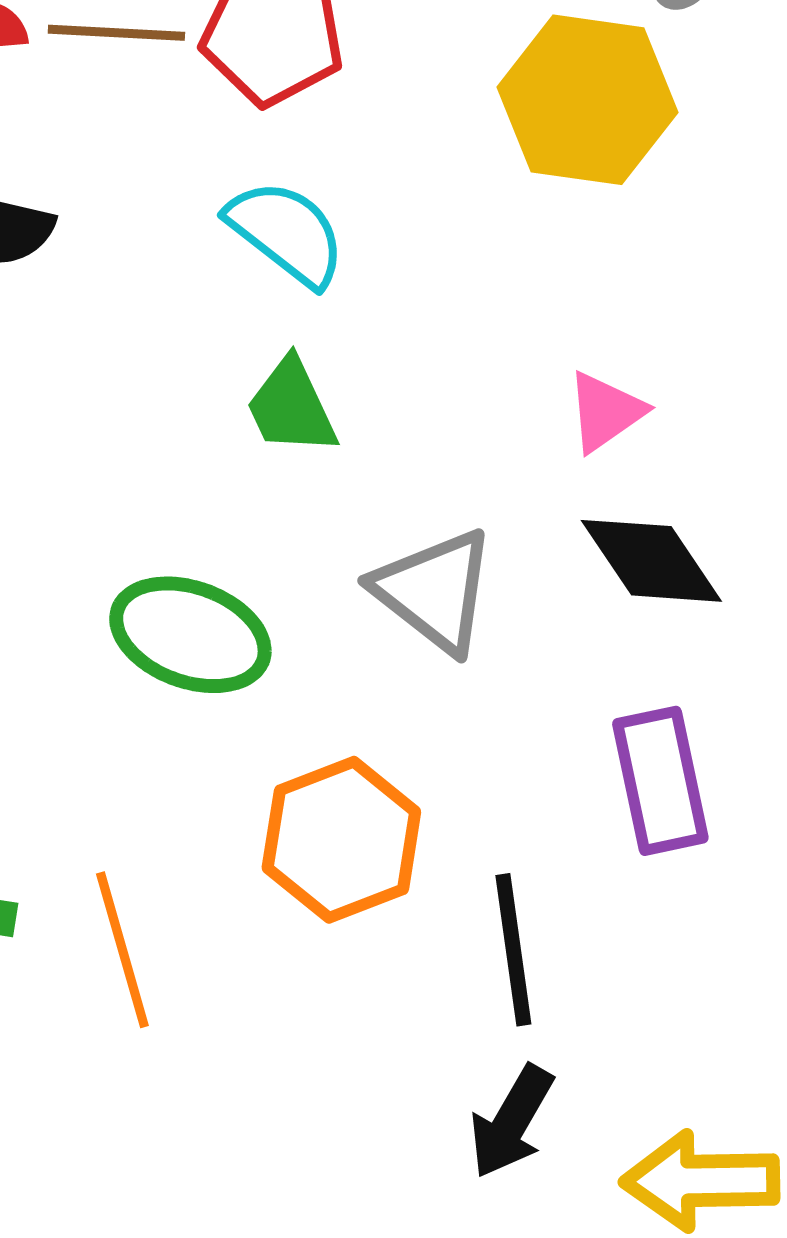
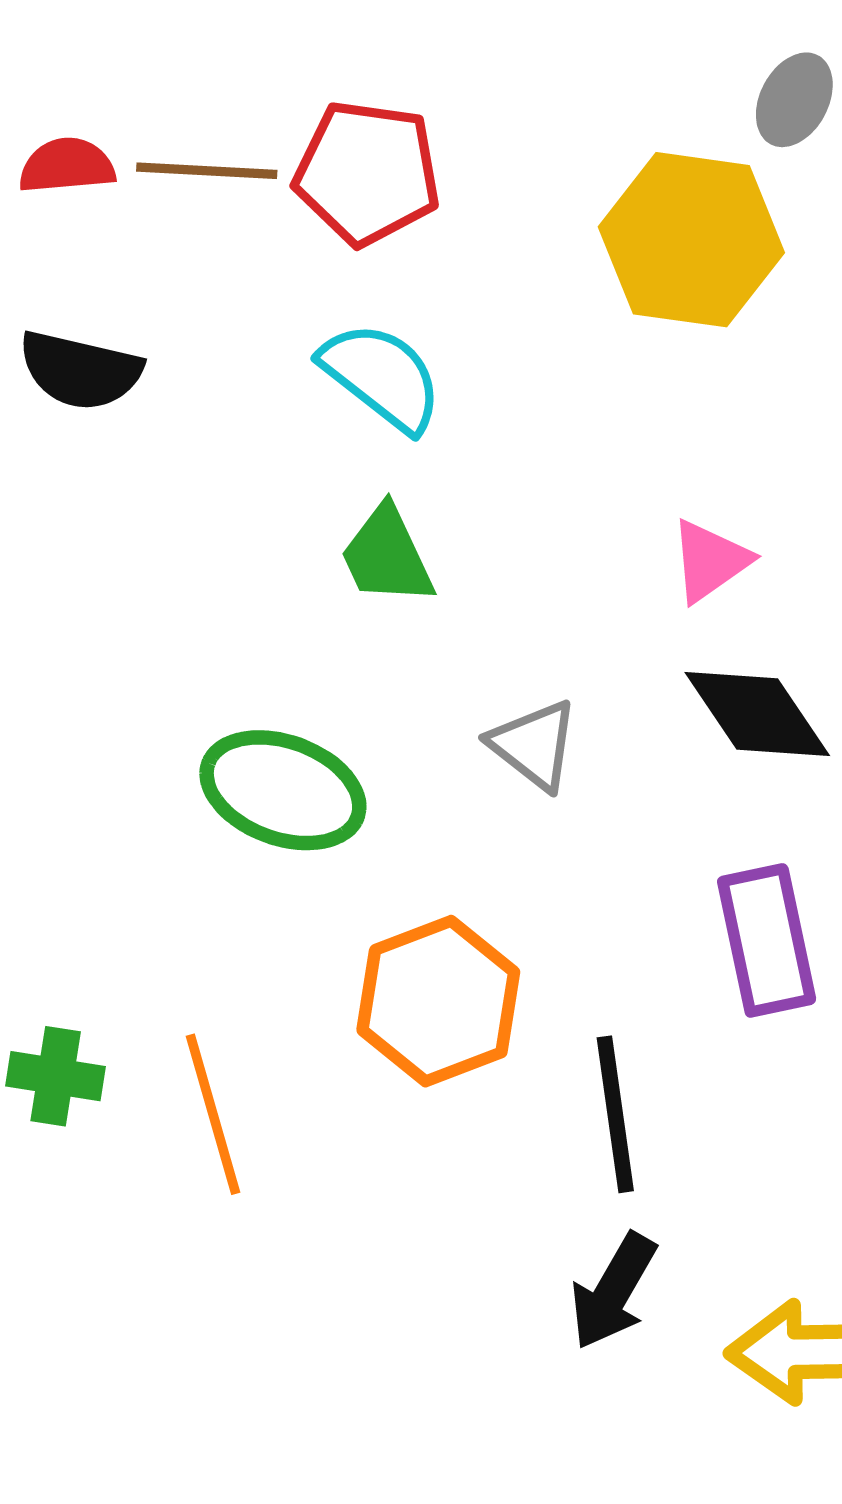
gray triangle: (434, 591) -> (534, 745), size x0.7

